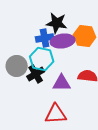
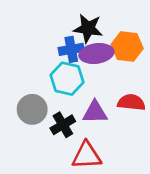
gray circle: (17, 66) -> (32, 109), moved
black cross: (36, 74) -> (63, 125), moved

